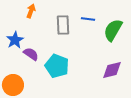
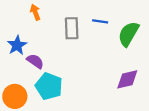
orange arrow: (31, 11) -> (35, 12), turned -40
cyan pentagon: (57, 66) -> (49, 86), moved

